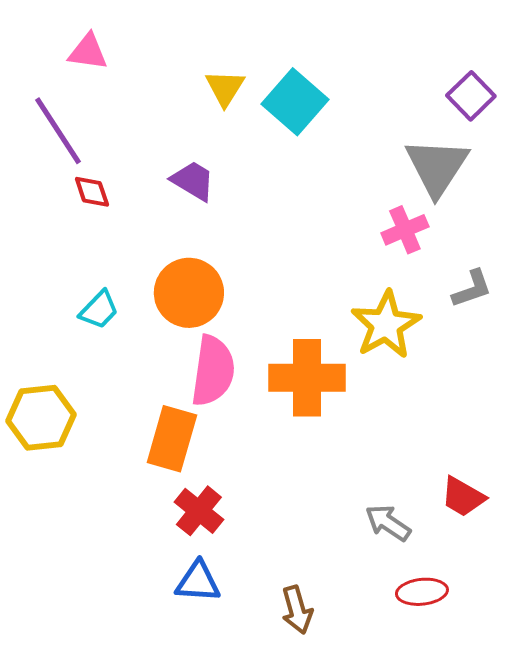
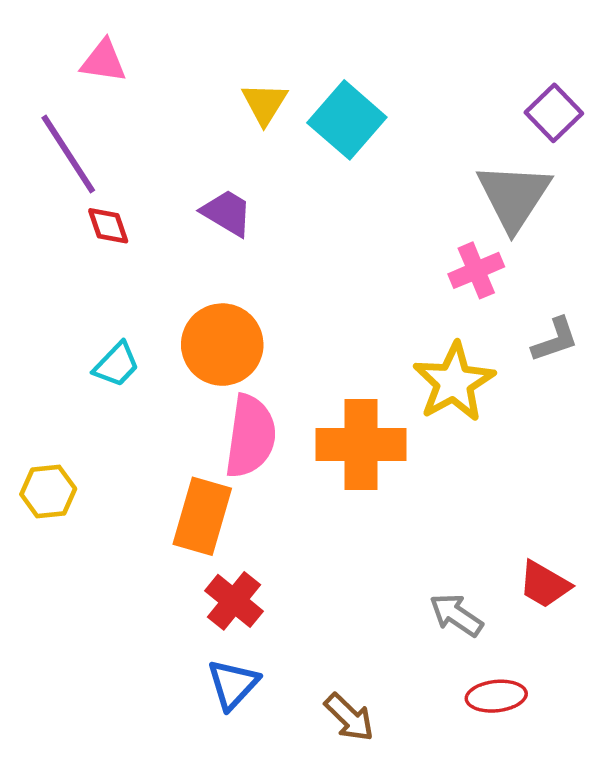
yellow hexagon: (41, 418) -> (48, 492), size x0.7
blue triangle: (198, 582) -> (233, 684), turned -51
brown arrow: (297, 610) -> (349, 717), turned -30

